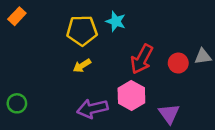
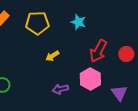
yellow pentagon: (82, 30) -> (37, 23), moved
purple arrow: (92, 109) -> (60, 89), size x0.7

